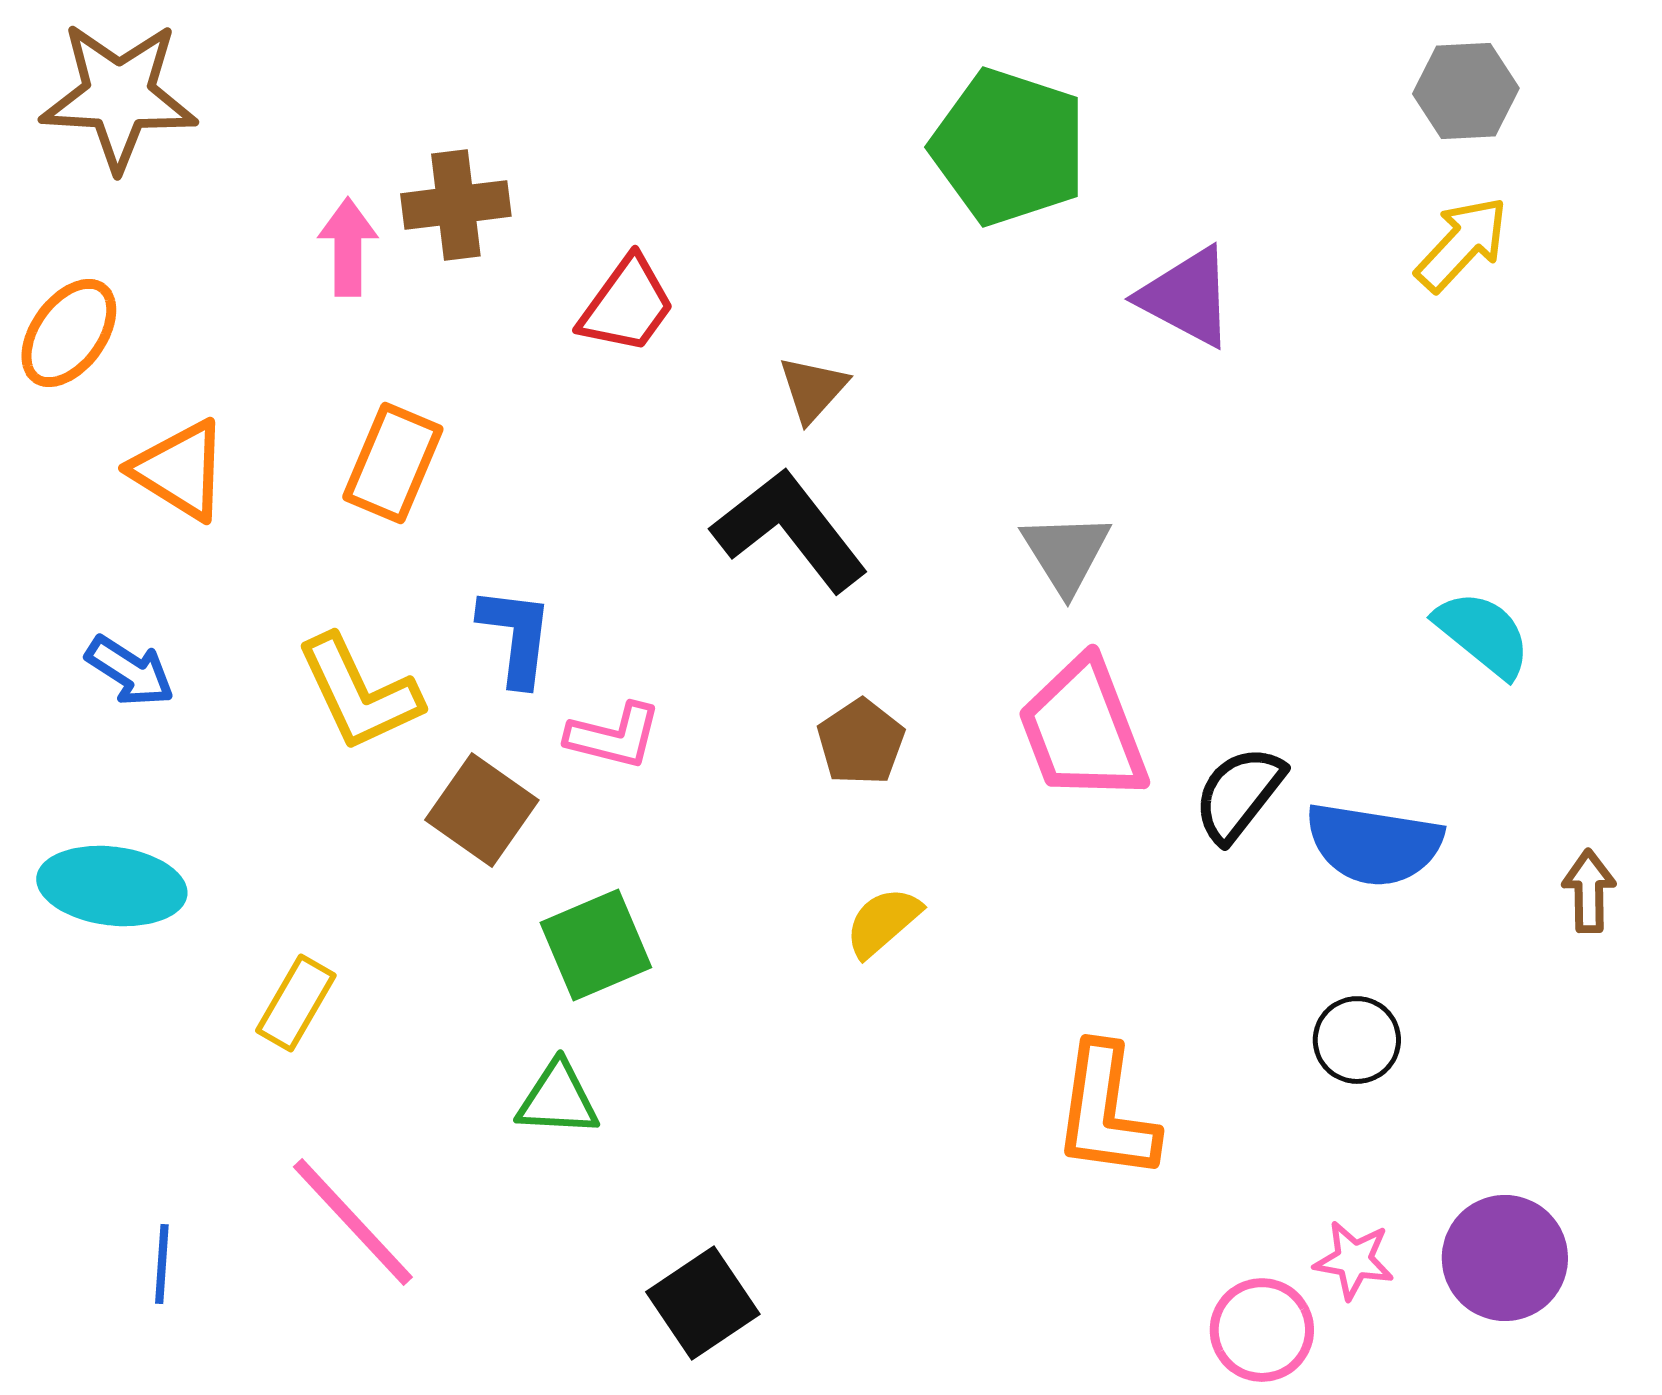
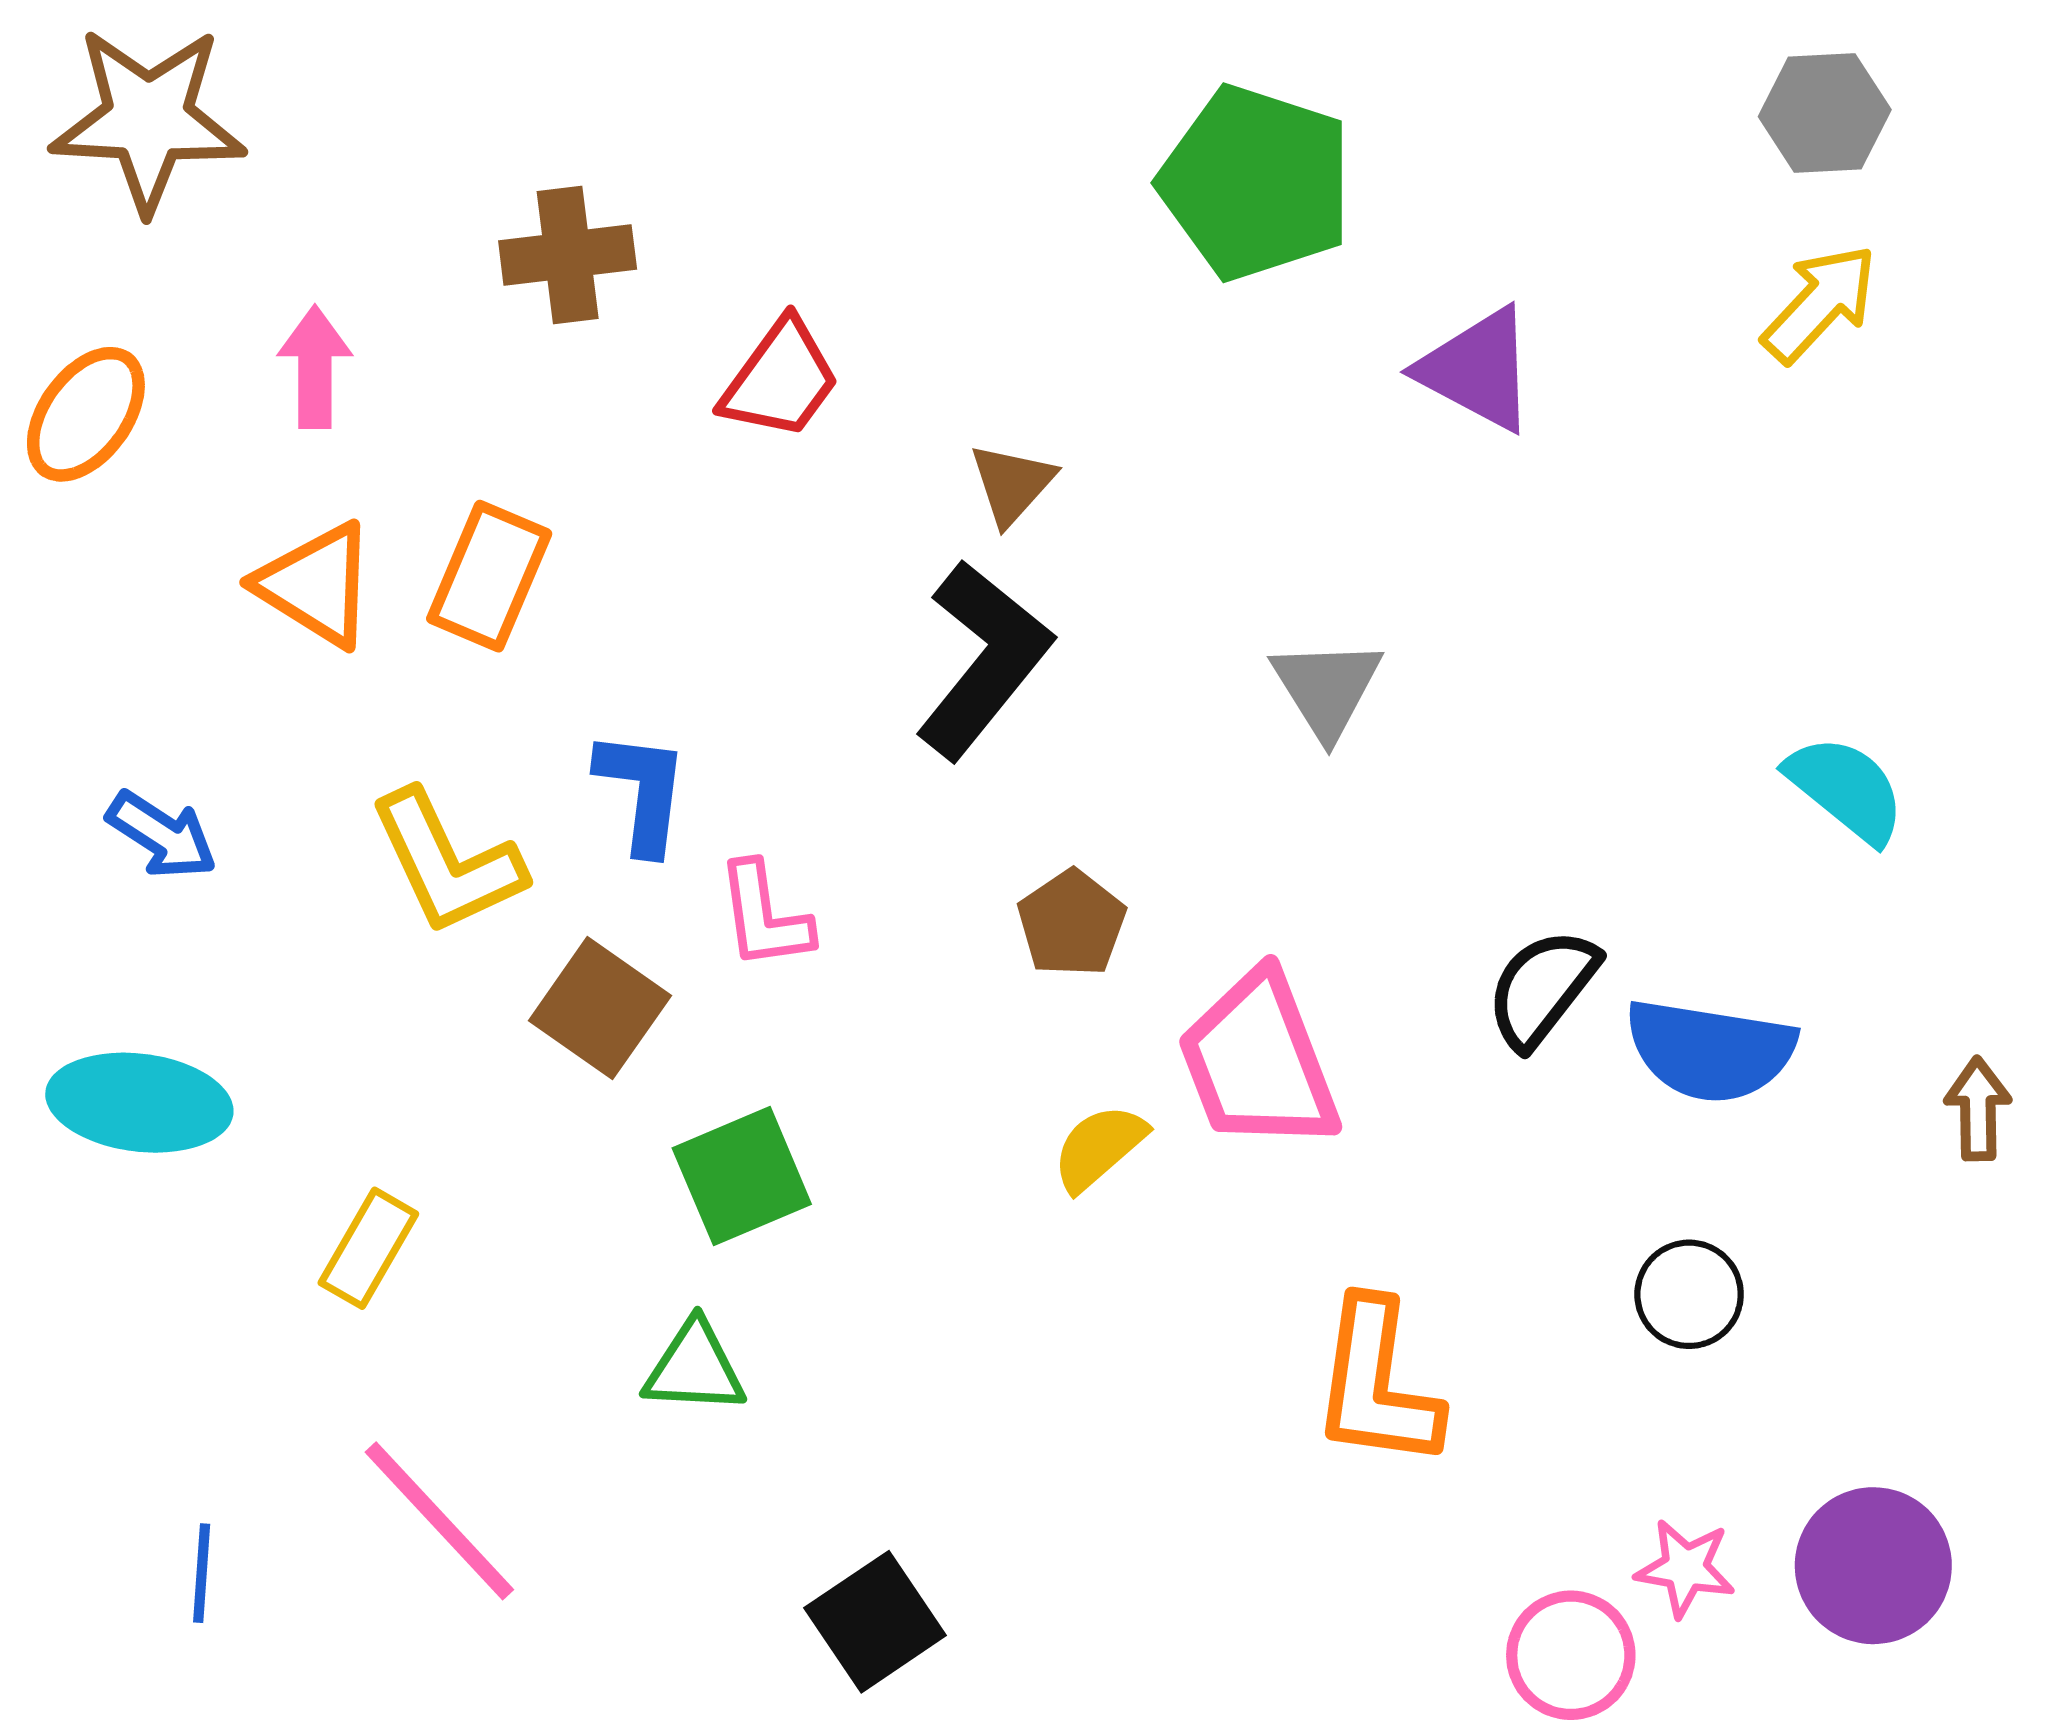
pink arrow: (348, 247) -> (315, 367), moved
orange triangle: (180, 470) -> (316, 585), moved
black L-shape: (790, 530) -> (983, 660), turned 77
pink trapezoid: (1083, 730) -> (1258, 1062), moved
pink L-shape: (614, 736) -> (764, 916), turned 68

